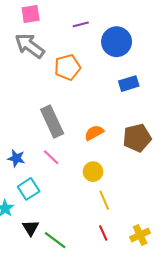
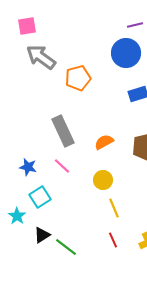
pink square: (31, 14) -> (27, 26), moved
purple line: (81, 24) -> (135, 25), moved
black triangle: (31, 228) -> (42, 235), turned 30

